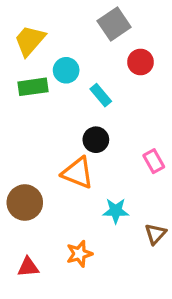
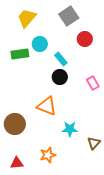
yellow trapezoid: (30, 41) -> (27, 18), moved
black circle: (96, 140) -> (60, 77), moved
pink rectangle: (154, 161) -> (93, 83), moved

